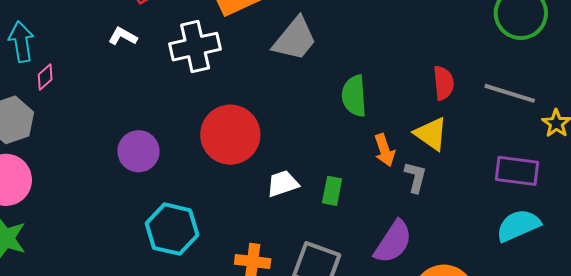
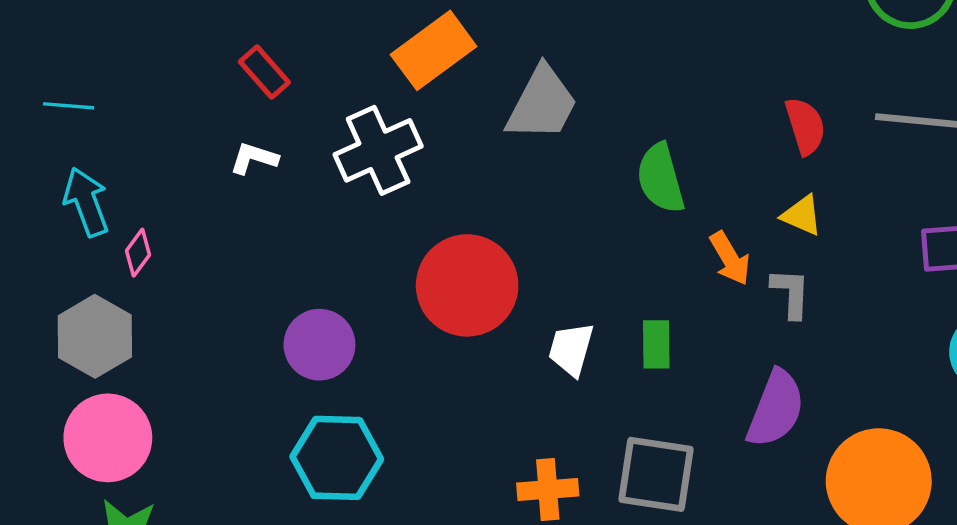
yellow triangle: (431, 134) -> (802, 215), size x0.7
white trapezoid: (283, 184) -> (571, 349), turned -44
cyan hexagon: (172, 229) -> (337, 458), moved

